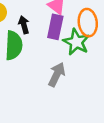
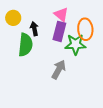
green star: (76, 42) -> (75, 44), turned -30

